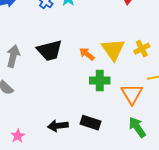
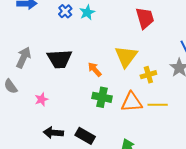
yellow triangle: (113, 49) -> (126, 56), moved
orange triangle: (132, 94) -> (132, 102), moved, turned 45
pink star: (18, 136) -> (41, 99), moved

